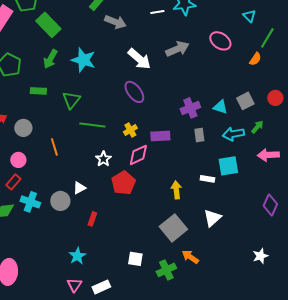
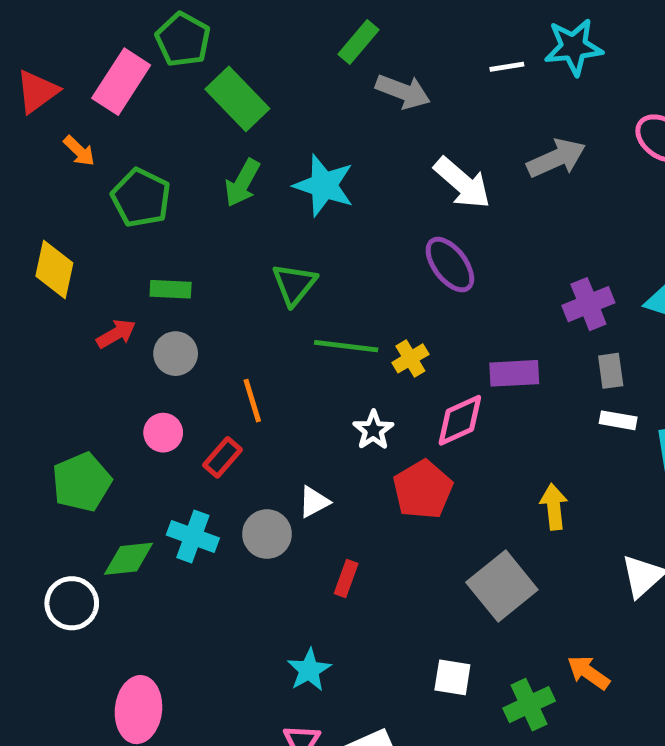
green rectangle: (38, 91) -> (171, 289), moved
yellow cross: (130, 130) -> (410, 358), moved
white rectangle: (207, 179) -> (618, 420), moved
red rectangle: (13, 182) -> (223, 457), moved
gray square: (173, 228) -> (502, 586), moved

